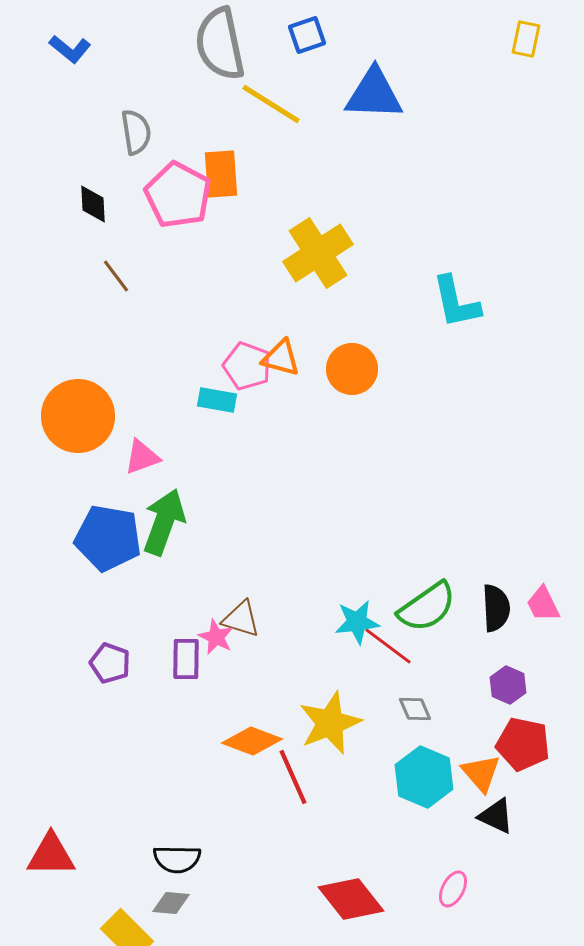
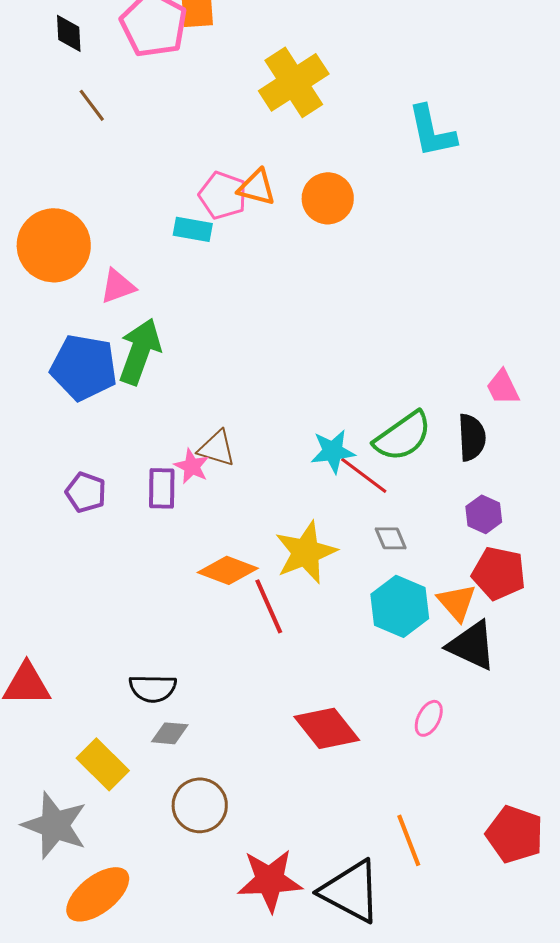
pink trapezoid: (543, 604) -> (503, 387), moved
black triangle: (496, 816) -> (472, 645), size x1.4
gray diamond: (171, 903) -> (170, 733), moved

